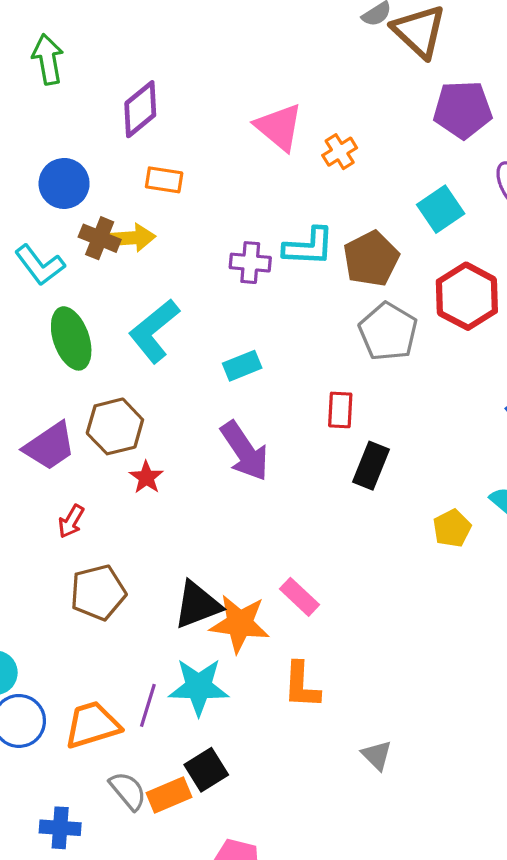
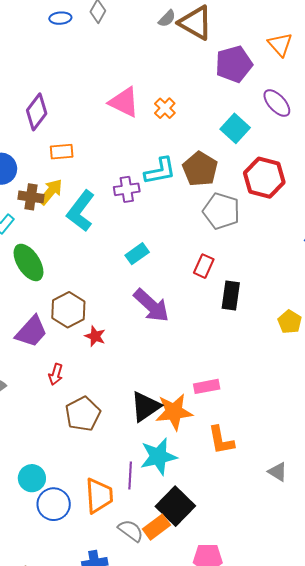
yellow arrow: (132, 238) -> (51, 192), turned -32
cyan L-shape: (154, 331) -> (81, 211), moved
red rectangle: (340, 410) -> (204, 266), turned 35
pink rectangle: (300, 597) -> (207, 386), turned -40
orange trapezoid: (92, 725) -> (99, 496), turned 117
black square: (206, 770) -> (175, 506), size x1.4

